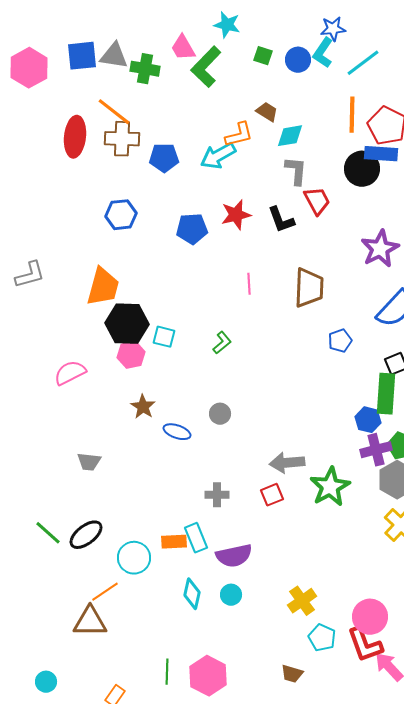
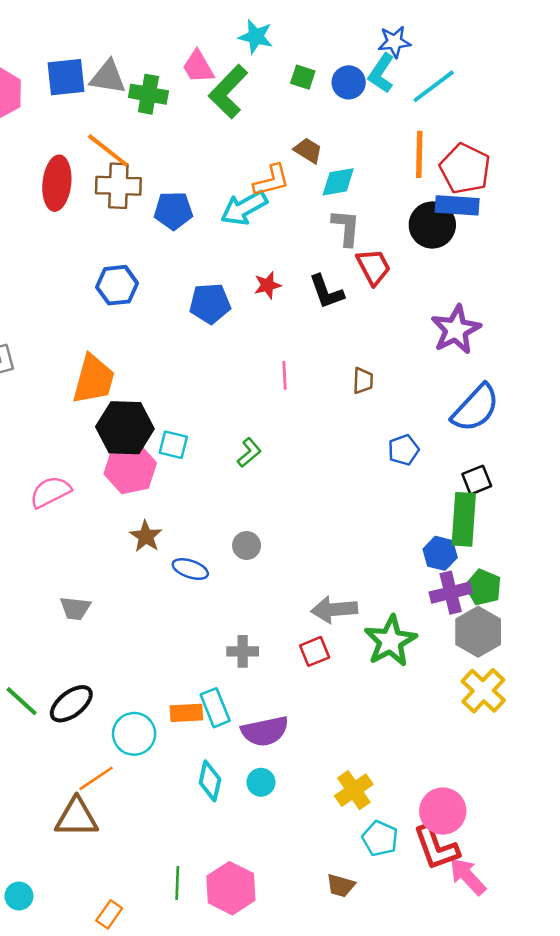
red star: (236, 215) -> (267, 285), size x0.7
brown trapezoid: (309, 288) -> (363, 381), size x0.5
pink hexagon: (131, 355) -> (130, 468), size x1.4

